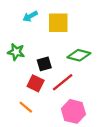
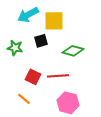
cyan arrow: (30, 16) -> (28, 15), size x1.5
black square: (44, 64) -> (41, 41), moved
red line: (63, 82) -> (58, 76), turned 35

